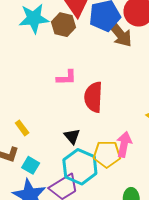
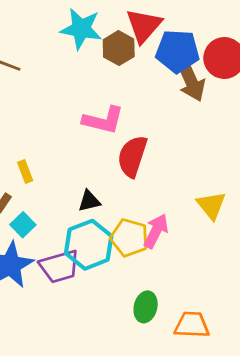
pink L-shape: (66, 78) -> (103, 120), size x1.4
black triangle: (72, 136) -> (89, 201), turned 42

